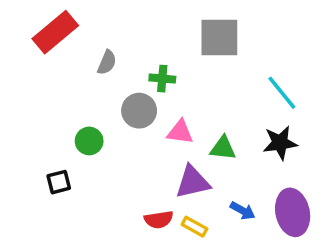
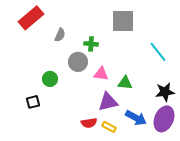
black star: (280, 143) -> (165, 92), moved
blue arrow: (243, 211) -> (136, 118), size x1.5
purple ellipse: (293, 212) -> (164, 119), turned 35

